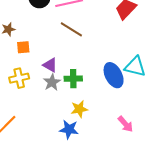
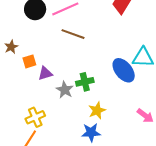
purple triangle: (50, 65) -> (45, 73), moved, turned -35
yellow cross: (19, 78) -> (35, 117), moved

